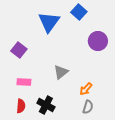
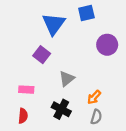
blue square: (79, 12) -> (86, 13), turned 35
purple square: (19, 50) -> (42, 55), moved
black cross: (46, 105) -> (61, 109), moved

